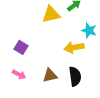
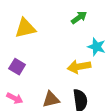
yellow triangle: (51, 14) -> (25, 28), moved

